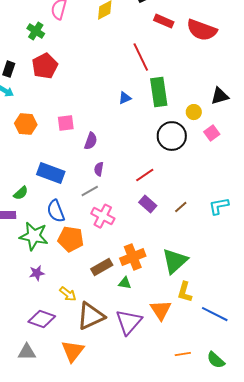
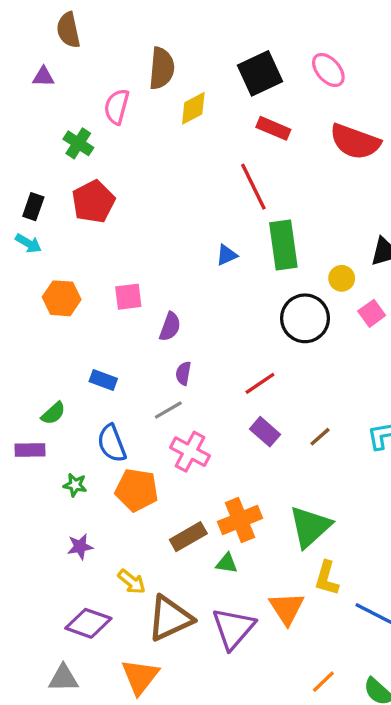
red rectangle: (164, 21) -> (273, 128), moved
blue rectangle: (51, 173) -> (103, 380), size x0.6
green star: (34, 236) -> (75, 485), size x0.5
orange line: (183, 354) -> (323, 682), turned -35

